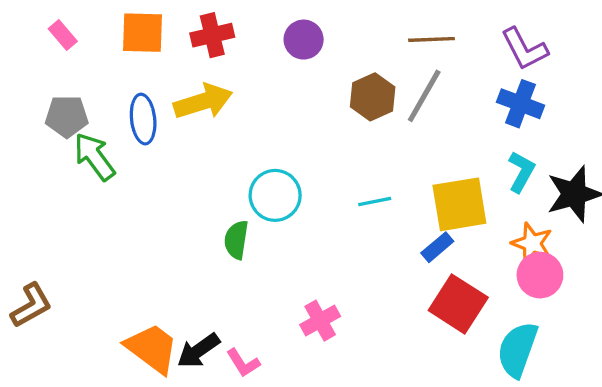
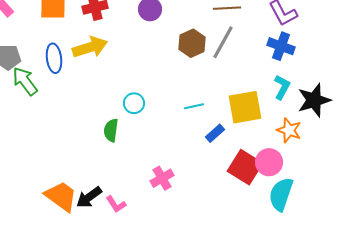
cyan circle: (275, 195) -> (134, 103), size x0.7
blue rectangle: (437, 247) -> (215, 133), moved
pink circle: (540, 275) -> (269, 162), moved

